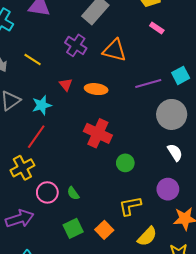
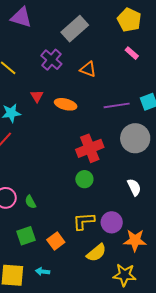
orange triangle: (114, 50) -> (88, 69), size x0.7
red cross: (98, 133) -> (90, 148), moved, turned 36
white semicircle: (175, 152) -> (134, 187), moved
purple circle: (168, 189) -> (112, 222), moved

